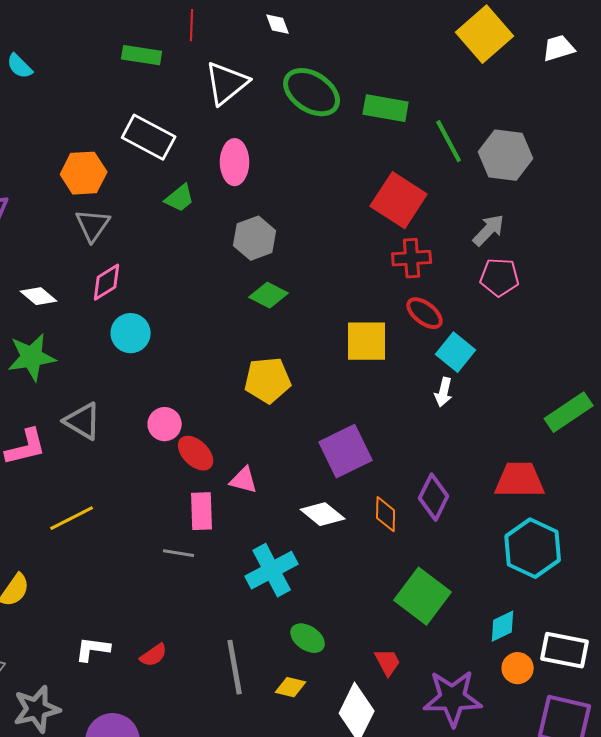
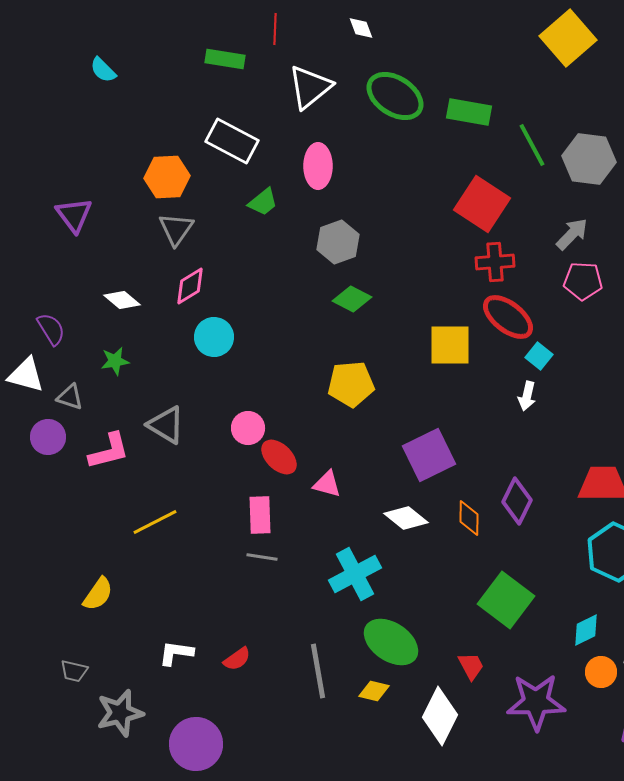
red ellipse: (425, 313) -> (508, 317), size x1.4
cyan square: (456, 352) -> (539, 356), size x0.7
green star: (32, 357) -> (115, 361), size x0.6
pink rectangle: (202, 511) -> (260, 515), moved
green ellipse: (308, 638) -> (391, 642), size x1.6

